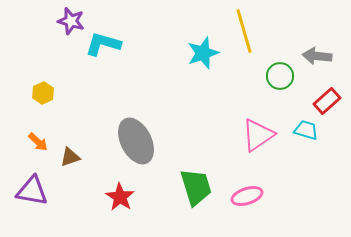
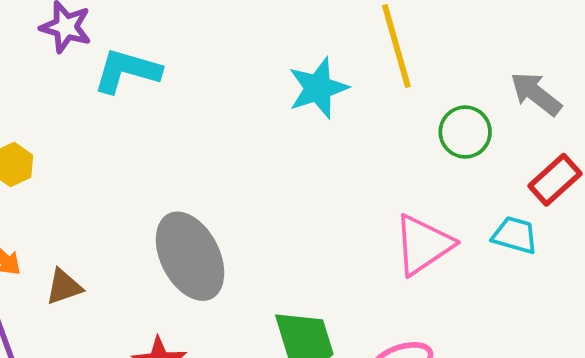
gray arrow: (317, 56) -> (536, 94), turned 32

